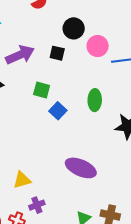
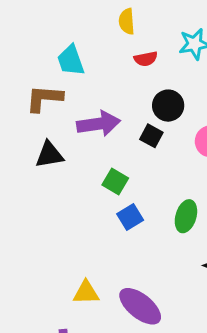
black circle: (74, 28) -> (168, 106), moved
yellow triangle: (22, 180) -> (86, 293), moved

